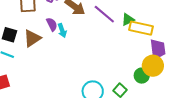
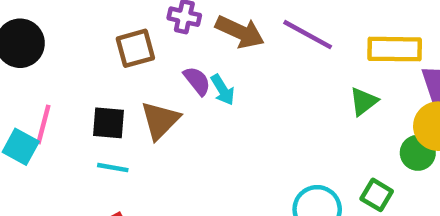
green triangle: (128, 20) -> (363, 101), moved

